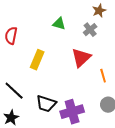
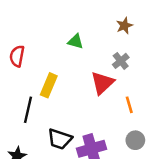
gray cross: (90, 30) -> (121, 61), moved
black line: (14, 91) -> (28, 110), moved, turned 60

